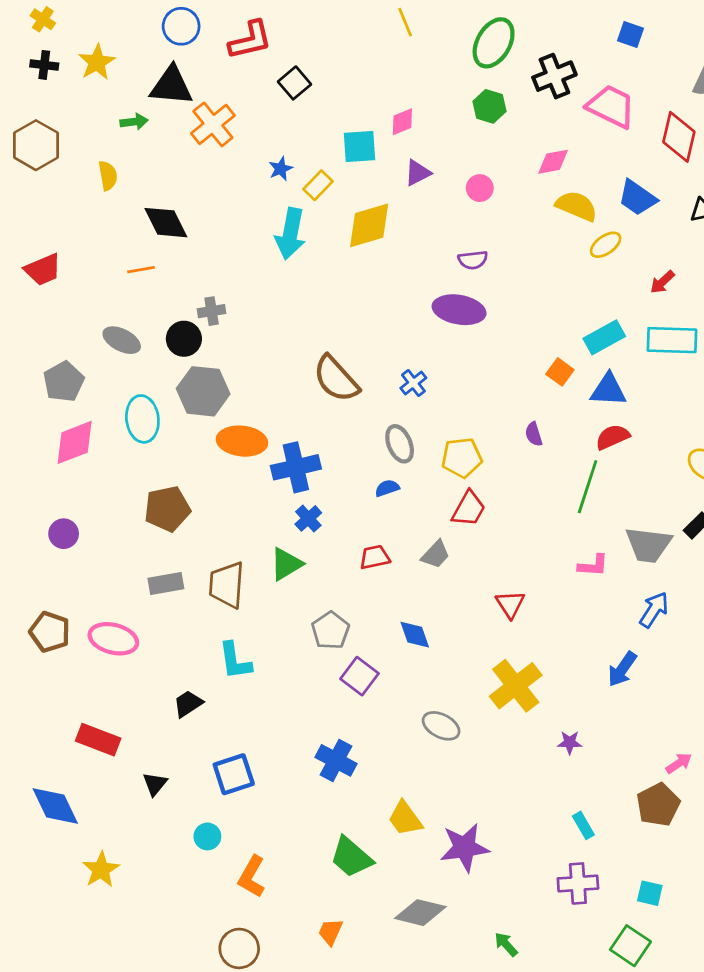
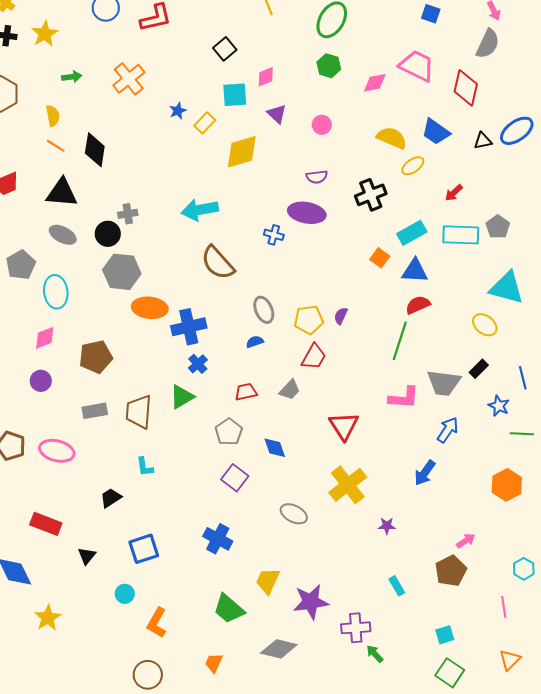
black cross: (554, 76) -> (371, 195), moved
black square: (294, 83) -> (225, 49), moved
black triangle: (171, 86) -> (62, 193), moved
pink diamond: (553, 162) -> (375, 83), moved
purple triangle: (418, 173) -> (277, 114), turned -50
black diamond: (166, 223) -> (95, 150), turned 36
cyan arrow: (290, 234) -> (200, 210), moved, turned 69
orange line: (141, 270) -> (56, 146), moved, turned 42
blue cross: (413, 383) -> (274, 235), moved, turned -36
cyan ellipse: (142, 419) -> (56, 292), moved
purple semicircle: (534, 434) -> (341, 316), moved, turned 42
pink diamond: (75, 442) -> (45, 338), moved, size x0.7
purple circle: (64, 534) -> (41, 381), moved
pink L-shape: (593, 565) -> (404, 398), size x1.4
red triangle: (510, 604) -> (344, 426), size x1.4
gray pentagon: (330, 630) -> (229, 432), moved
cyan L-shape: (235, 661) -> (145, 467), size x0.7
yellow trapezoid: (405, 819) -> (268, 581), turned 60
purple cross: (578, 883) -> (356, 628), moved
cyan square: (650, 893) -> (445, 635), turned -30
green arrow: (506, 944) -> (375, 654), moved
green square: (630, 946) -> (450, 673), moved

